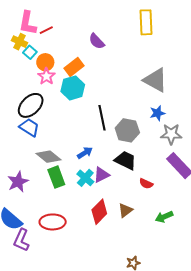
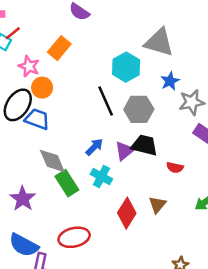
red line: (46, 30) -> (13, 33), moved
orange circle: (45, 62) -> (42, 88), moved
cyan hexagon: (73, 88) -> (126, 67), moved
blue trapezoid: (29, 127) -> (37, 119), moved
gray diamond: (49, 157) -> (52, 161), turned 40
purple triangle: (102, 175) -> (124, 151), moved

